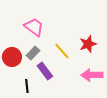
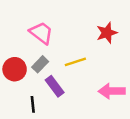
red star: (88, 44) -> (107, 33), moved
yellow line: (62, 51) -> (75, 62), turned -66

